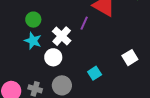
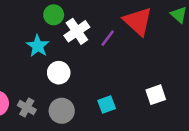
green circle: (33, 20) -> (54, 15), moved
white cross: (62, 36) -> (77, 31), moved

